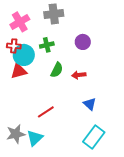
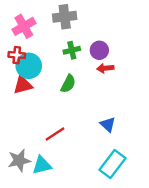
green cross: (47, 45) -> (72, 50), moved
red arrow: (79, 75) -> (105, 68), moved
cyan triangle: (35, 138) -> (42, 165), turned 30

